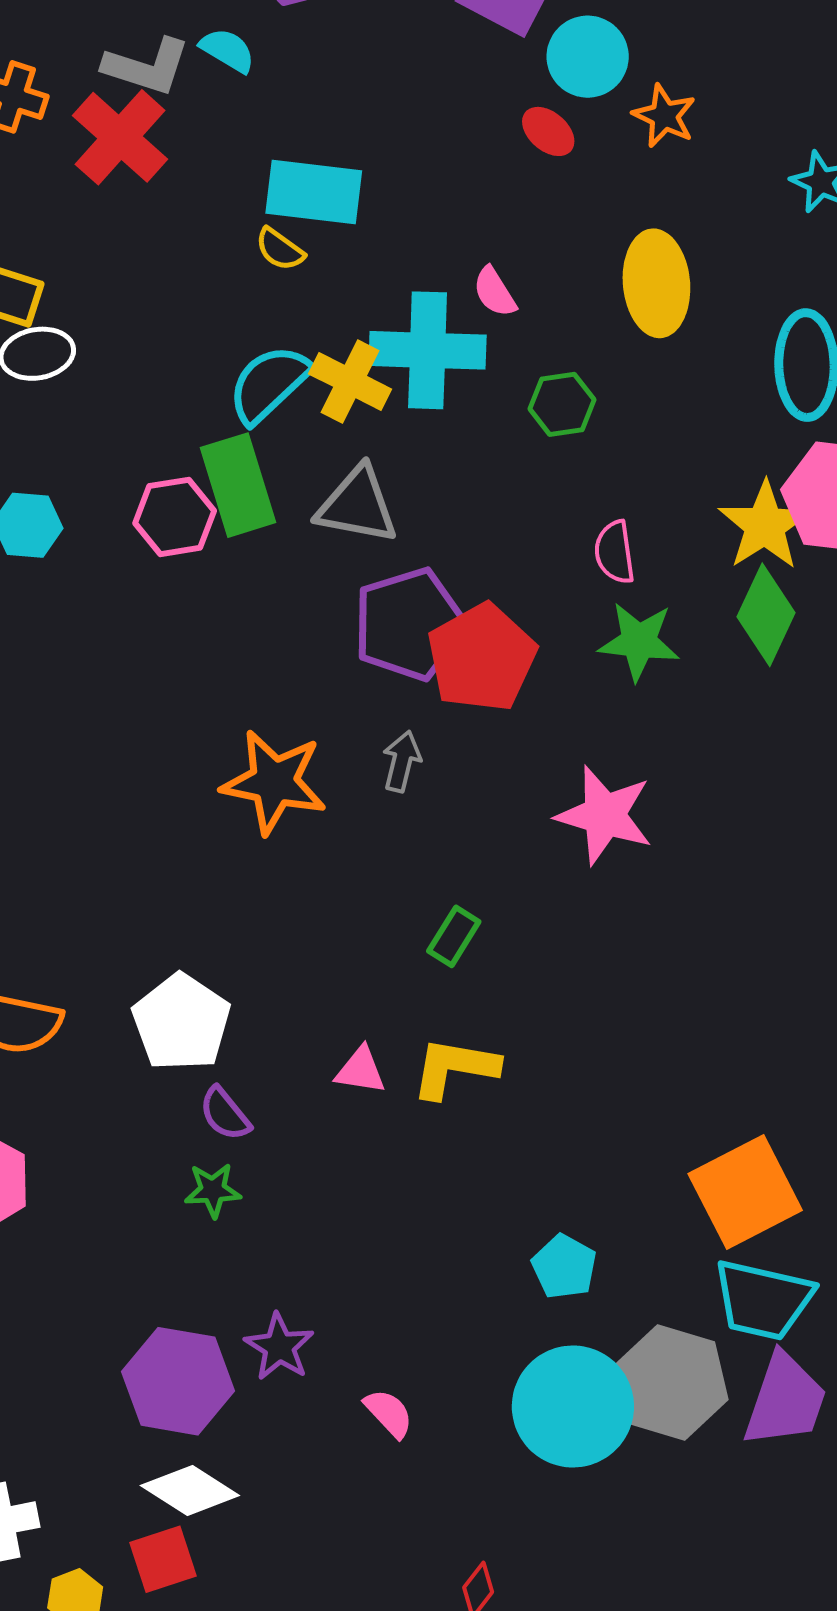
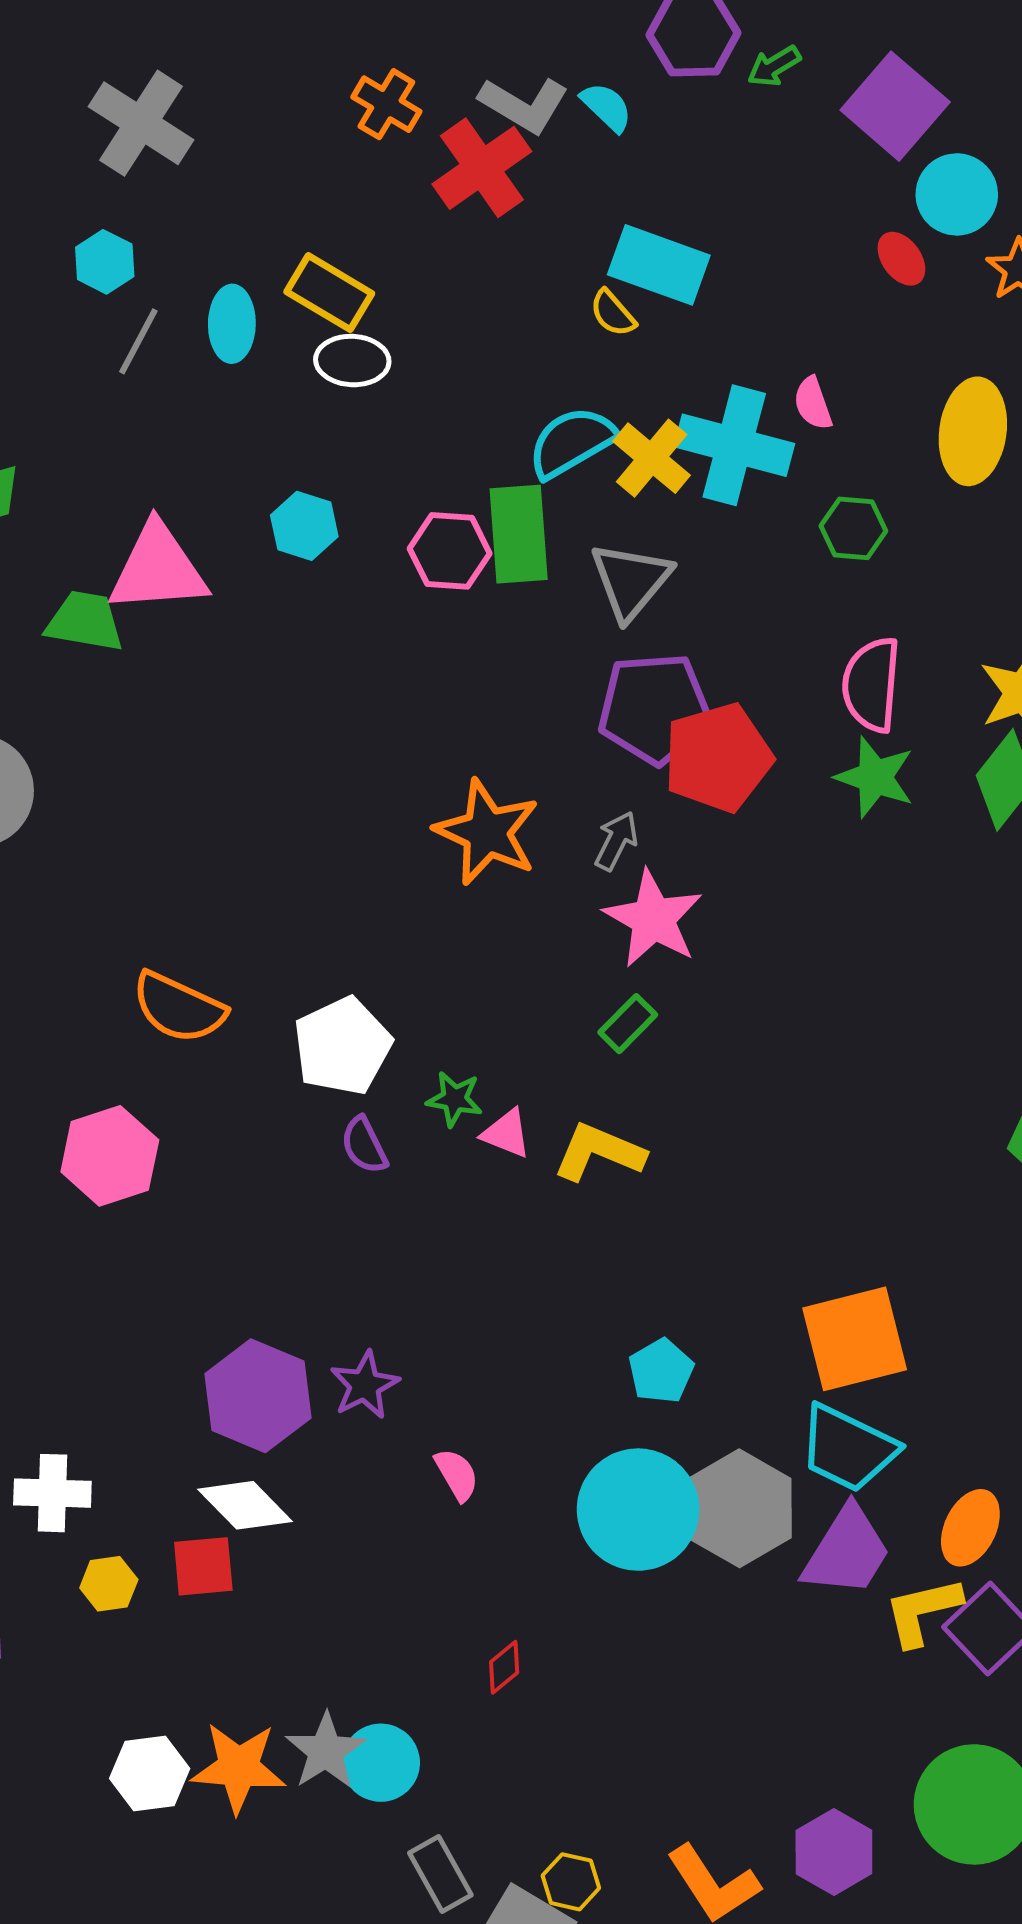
gray triangle: (357, 505) -> (631, 581), turned 46
pink semicircle: (615, 552) -> (871, 685), size x1.5
pink star: (604, 815) -> (653, 919), moved
green star: (213, 1190) -> (454, 1099), moved

